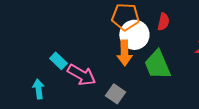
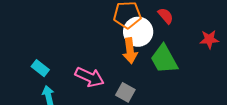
red semicircle: (163, 22) -> (166, 16), turned -48
cyan rectangle: (59, 61) -> (40, 68), moved

